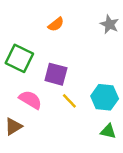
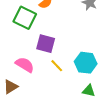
green square: (19, 58) -> (25, 18), moved

